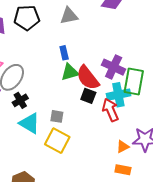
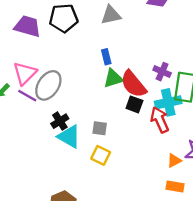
purple cross: (114, 67) -> (162, 72), size x0.7
black cross: (20, 100) -> (60, 121), moved
yellow square: (57, 141) -> (101, 155), size x0.7

